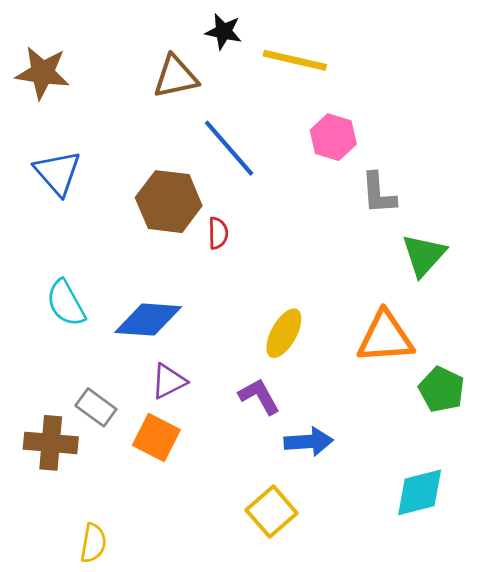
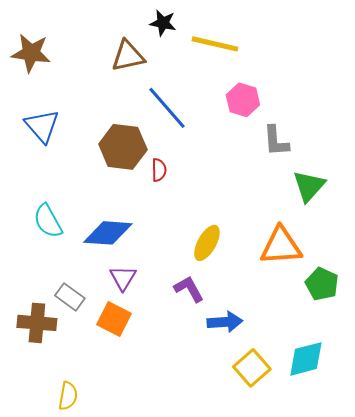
purple triangle: (169, 381) -> (123, 278), turned -32
yellow square: (272, 512) -> (252, 368), moved

